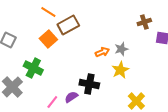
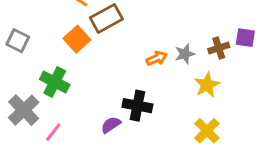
brown cross: (144, 22) -> (219, 48), moved
yellow star: (120, 70) -> (207, 85), moved
pink line: (52, 102) -> (53, 132), moved

